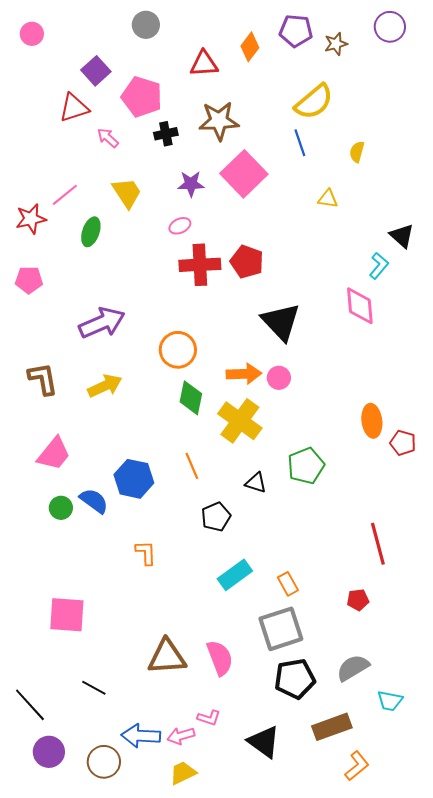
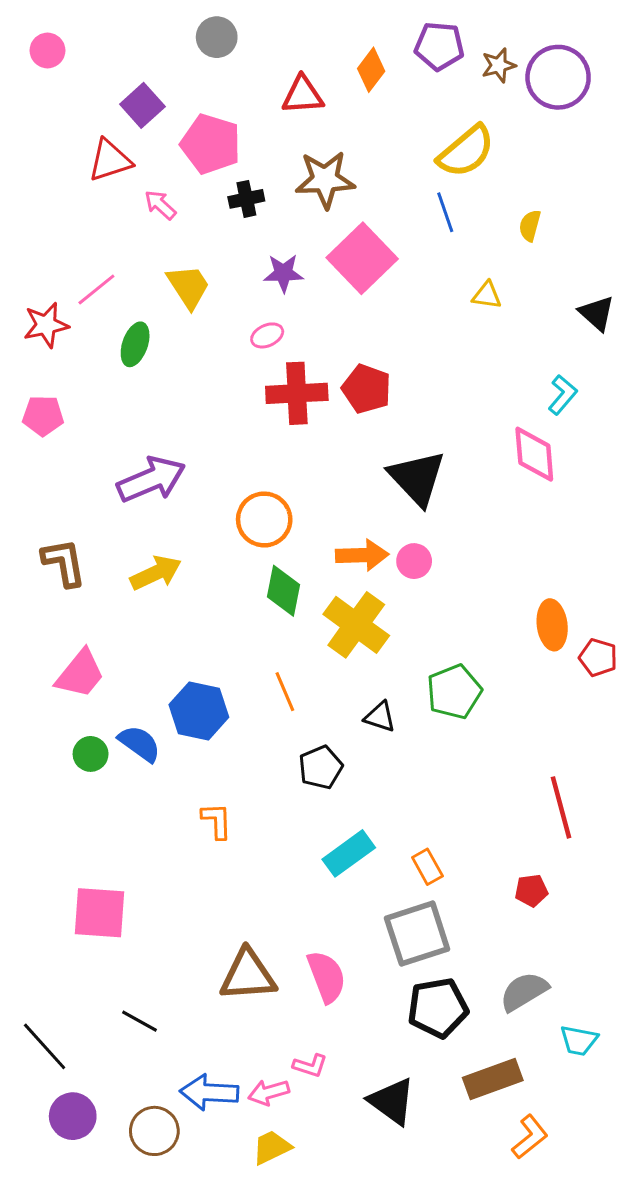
purple circle: (390, 27) -> (558, 77), moved, size x1.4
black triangle: (402, 236) -> (597, 313), moved

